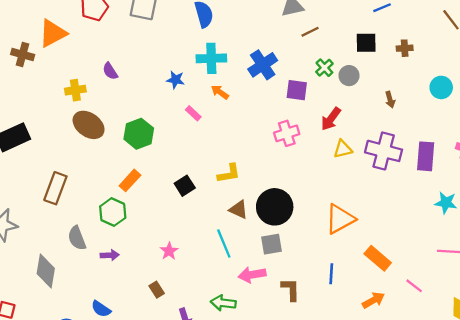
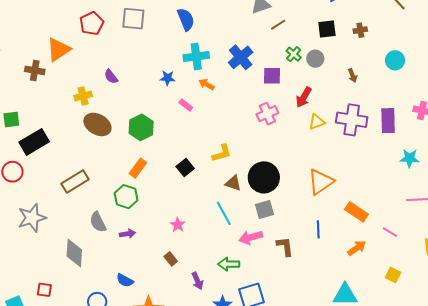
brown rectangle: (55, 188) -> (75, 181), turned 44

